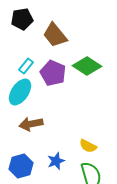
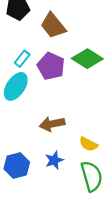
brown arrow: (31, 124) -> (52, 124), moved

